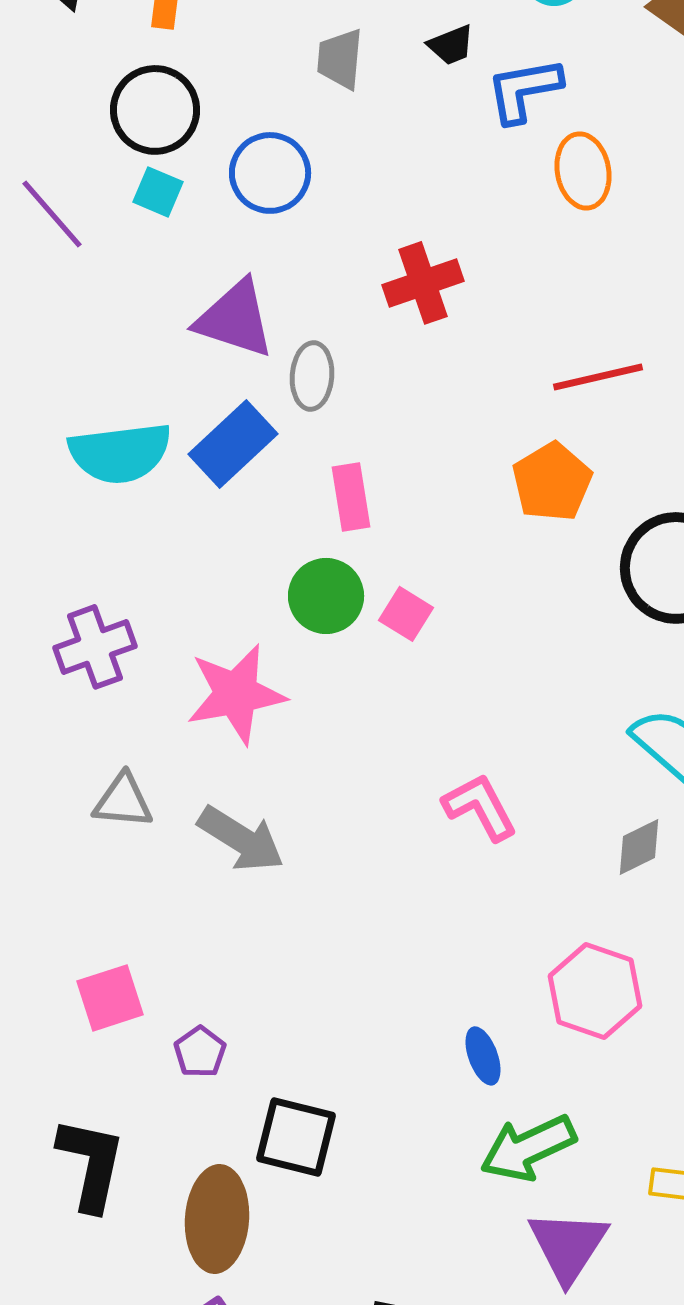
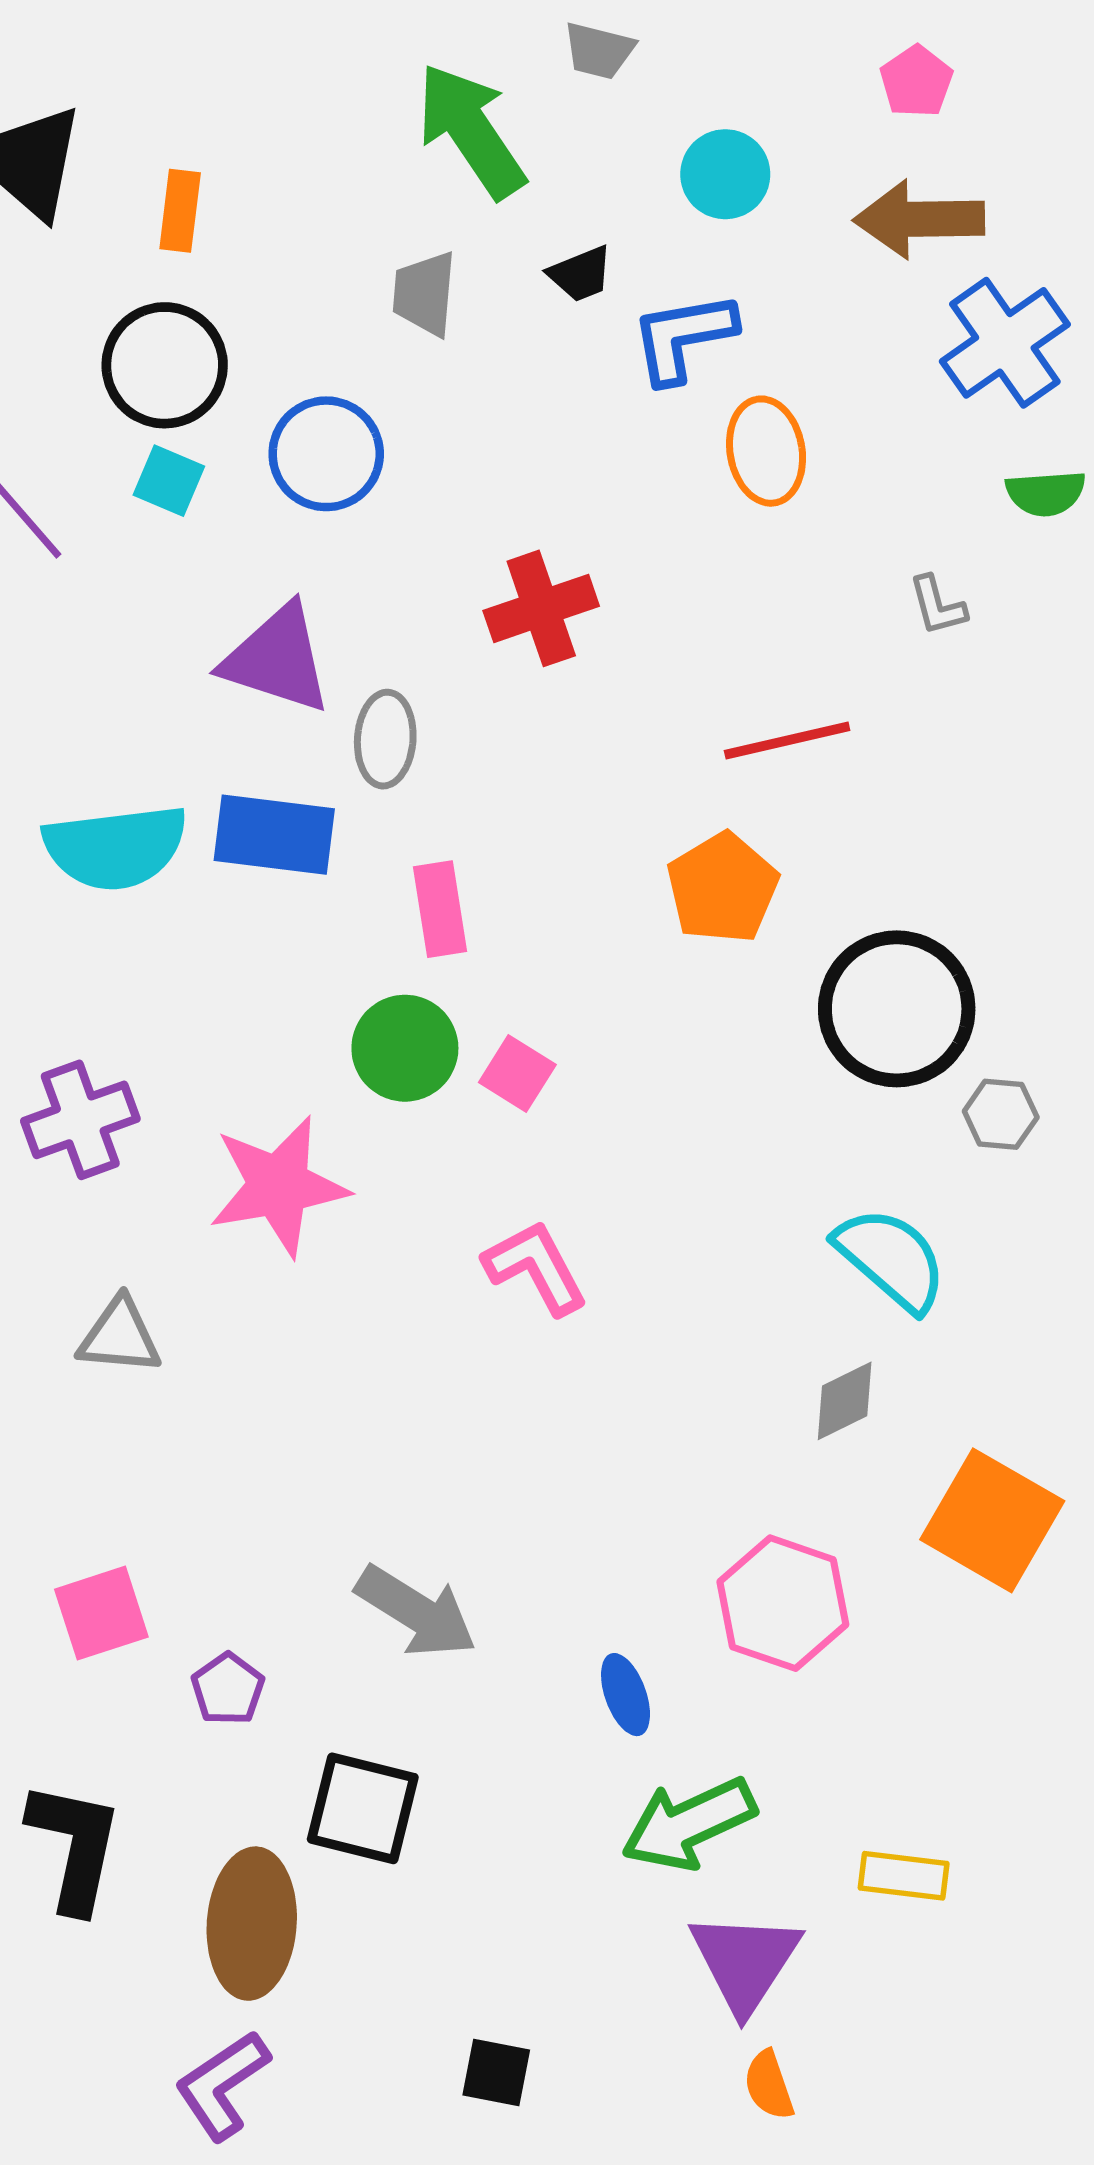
blue rectangle: (233, 444) -> (274, 835), turned 50
pink L-shape: (480, 807) -> (536, 1267), moved
gray arrow: (241, 839) -> (416, 1612), moved

